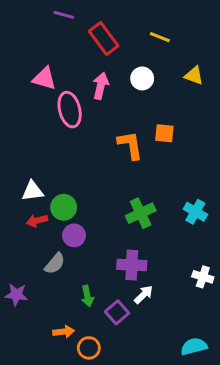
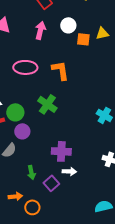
yellow triangle: (194, 76) -> (102, 33), moved, turned -32
pink ellipse: (70, 110) -> (25, 67), moved, turned -75
orange square: (164, 133) -> (83, 39), moved
green cross: (141, 213) -> (47, 104), moved, turned -30
white arrow: (144, 295) -> (69, 171), turned 48

